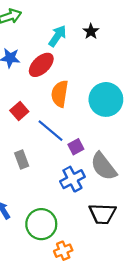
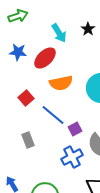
cyan arrow: (57, 36) -> (59, 33), turned 114
orange semicircle: (60, 94) -> (61, 83), turned -110

